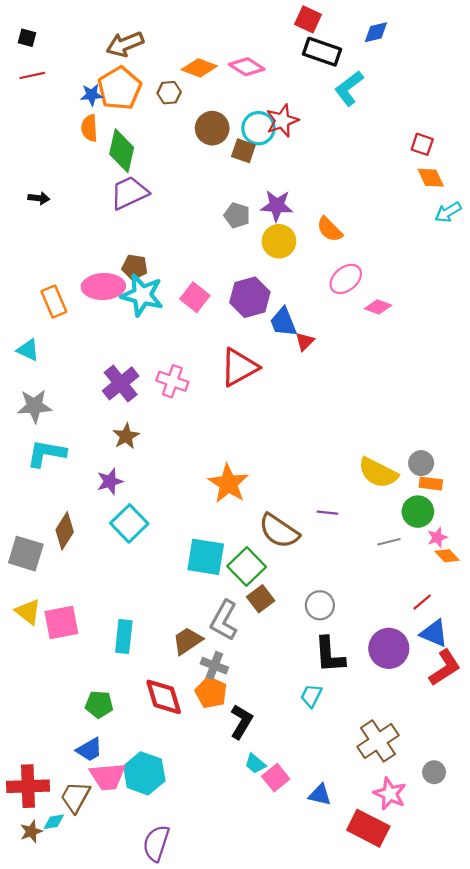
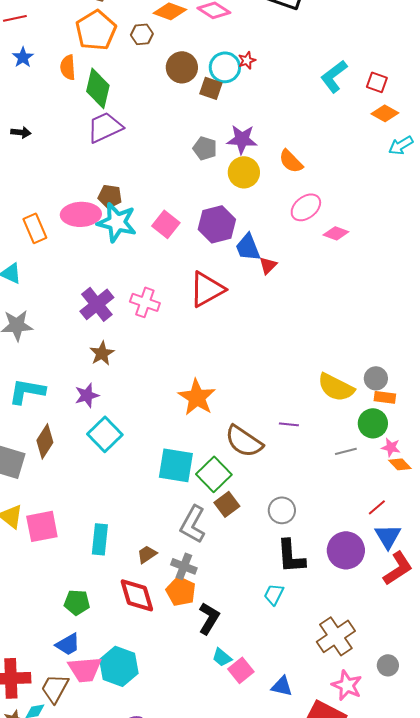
cyan L-shape: (349, 88) -> (334, 76), moved
blue star: (92, 95) -> (23, 57), moved, turned -30
red star: (282, 121) -> (247, 60), size x0.6
orange diamond: (431, 178) -> (385, 113), turned -36
cyan L-shape: (46, 453) -> (27, 391), moved
pink star: (437, 537) -> (391, 447), turned 30
blue triangle: (434, 633) -> (388, 536), turned 36
brown trapezoid: (187, 641) -> (147, 554), moved, size x0.7

